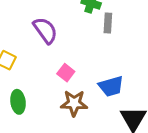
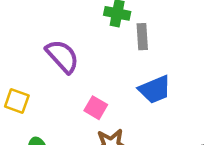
blue trapezoid: (111, 86) -> (155, 89), moved

